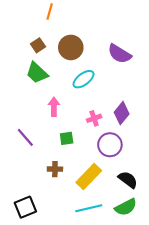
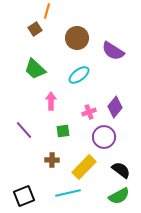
brown square: (38, 45) -> (35, 29), moved
brown circle: (71, 47) -> (77, 38), moved
cyan line: (89, 208) -> (68, 193), moved

